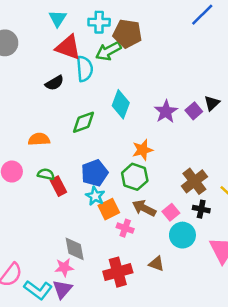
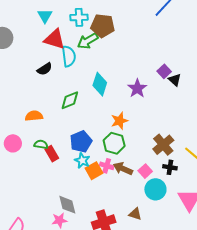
black triangle: (212, 103) -> (175, 80), turned -32
purple square: (194, 111) -> (164, 71), moved
pink cross: (125, 228) -> (107, 166), moved

